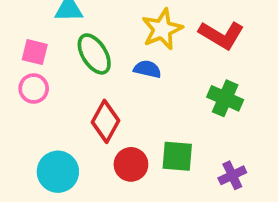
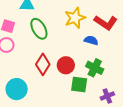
blue semicircle: (147, 69) -> (91, 40), moved
green cross: (225, 98) -> (95, 68), moved
red circle: (131, 164) -> (66, 65), moved

